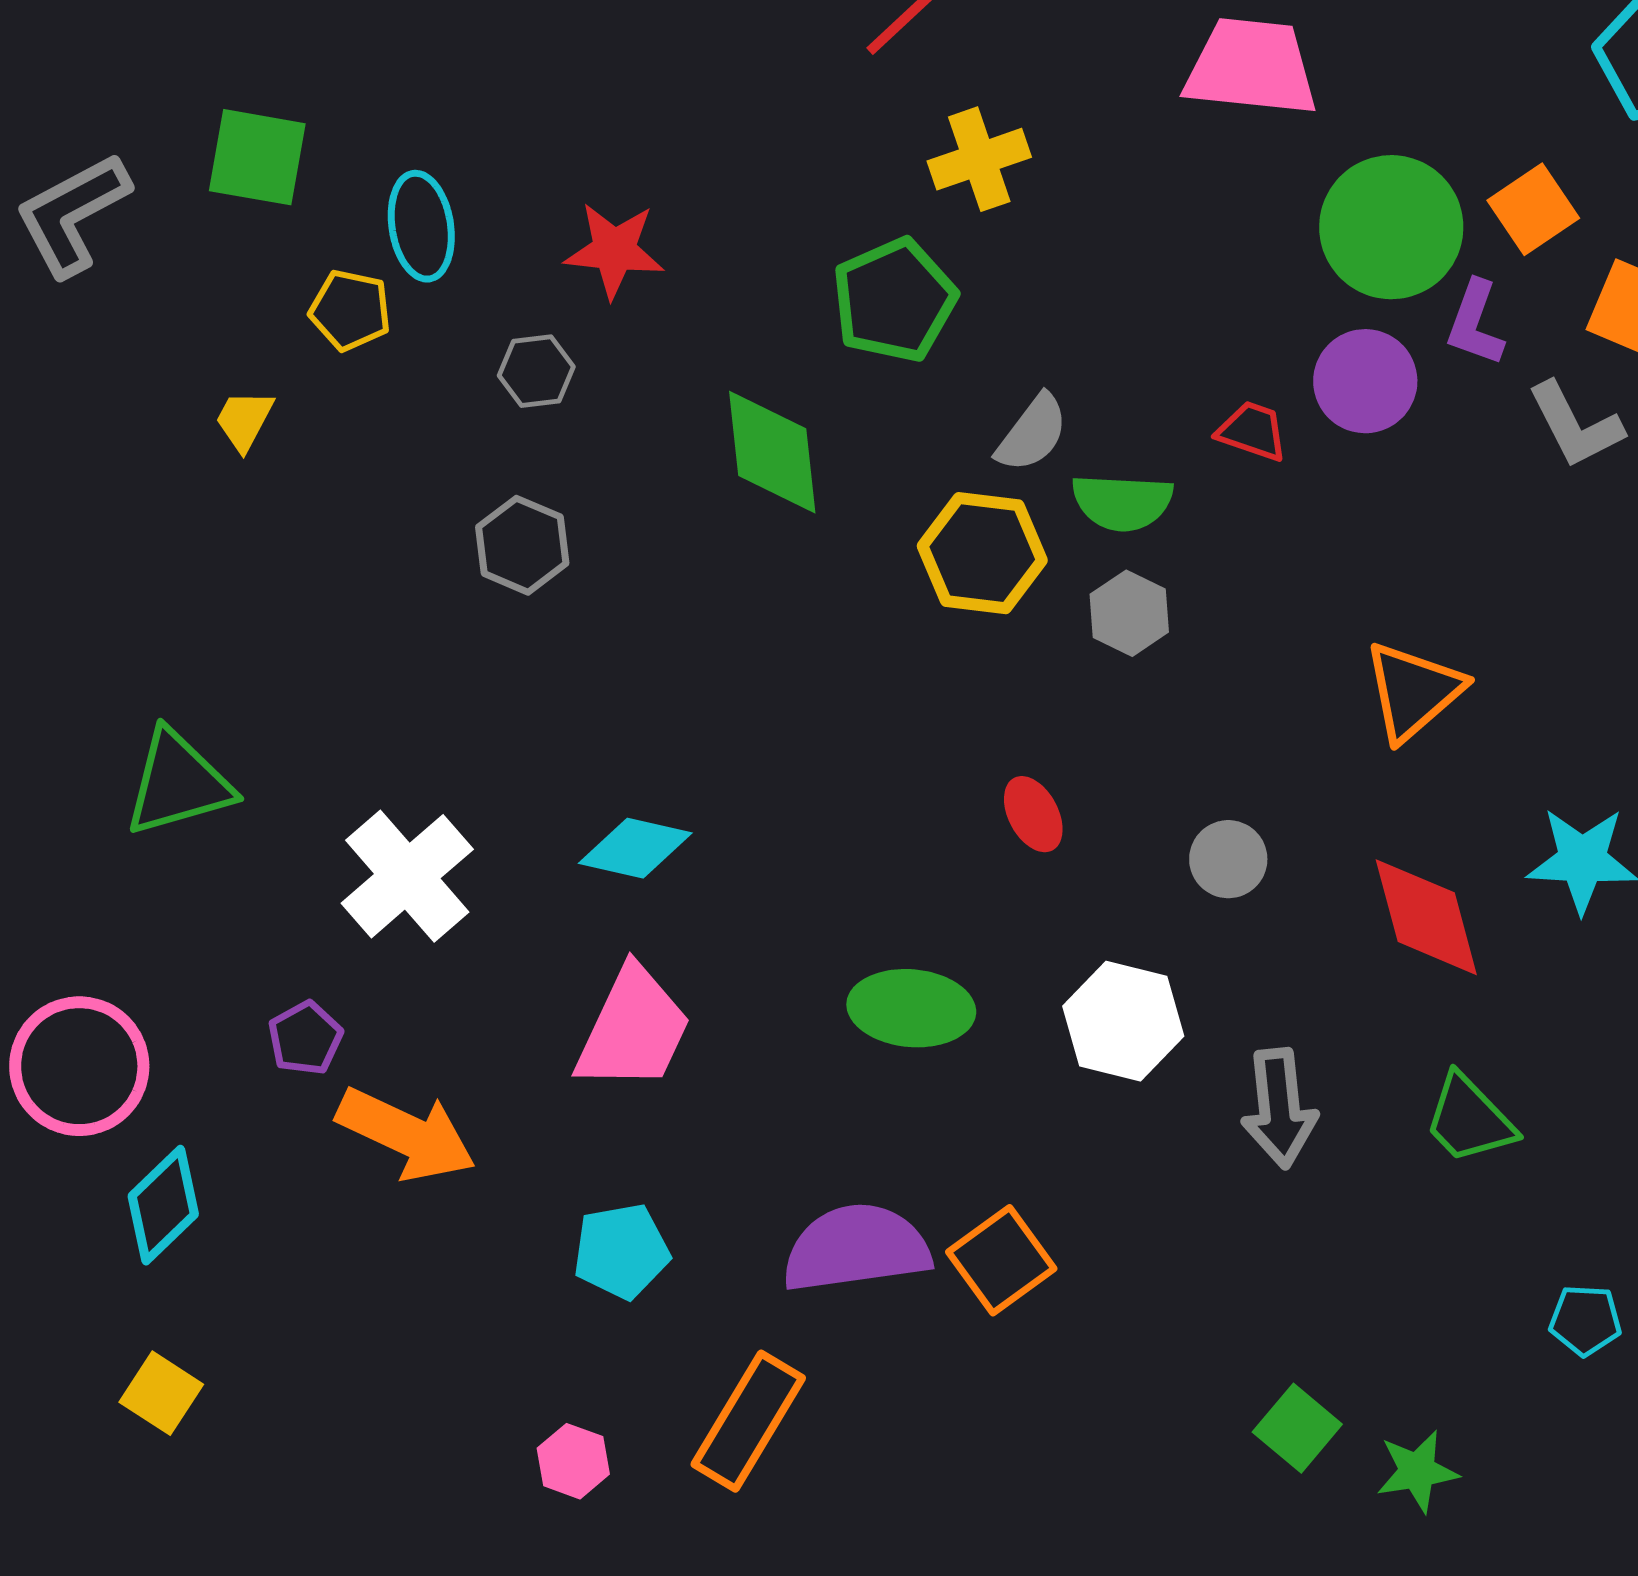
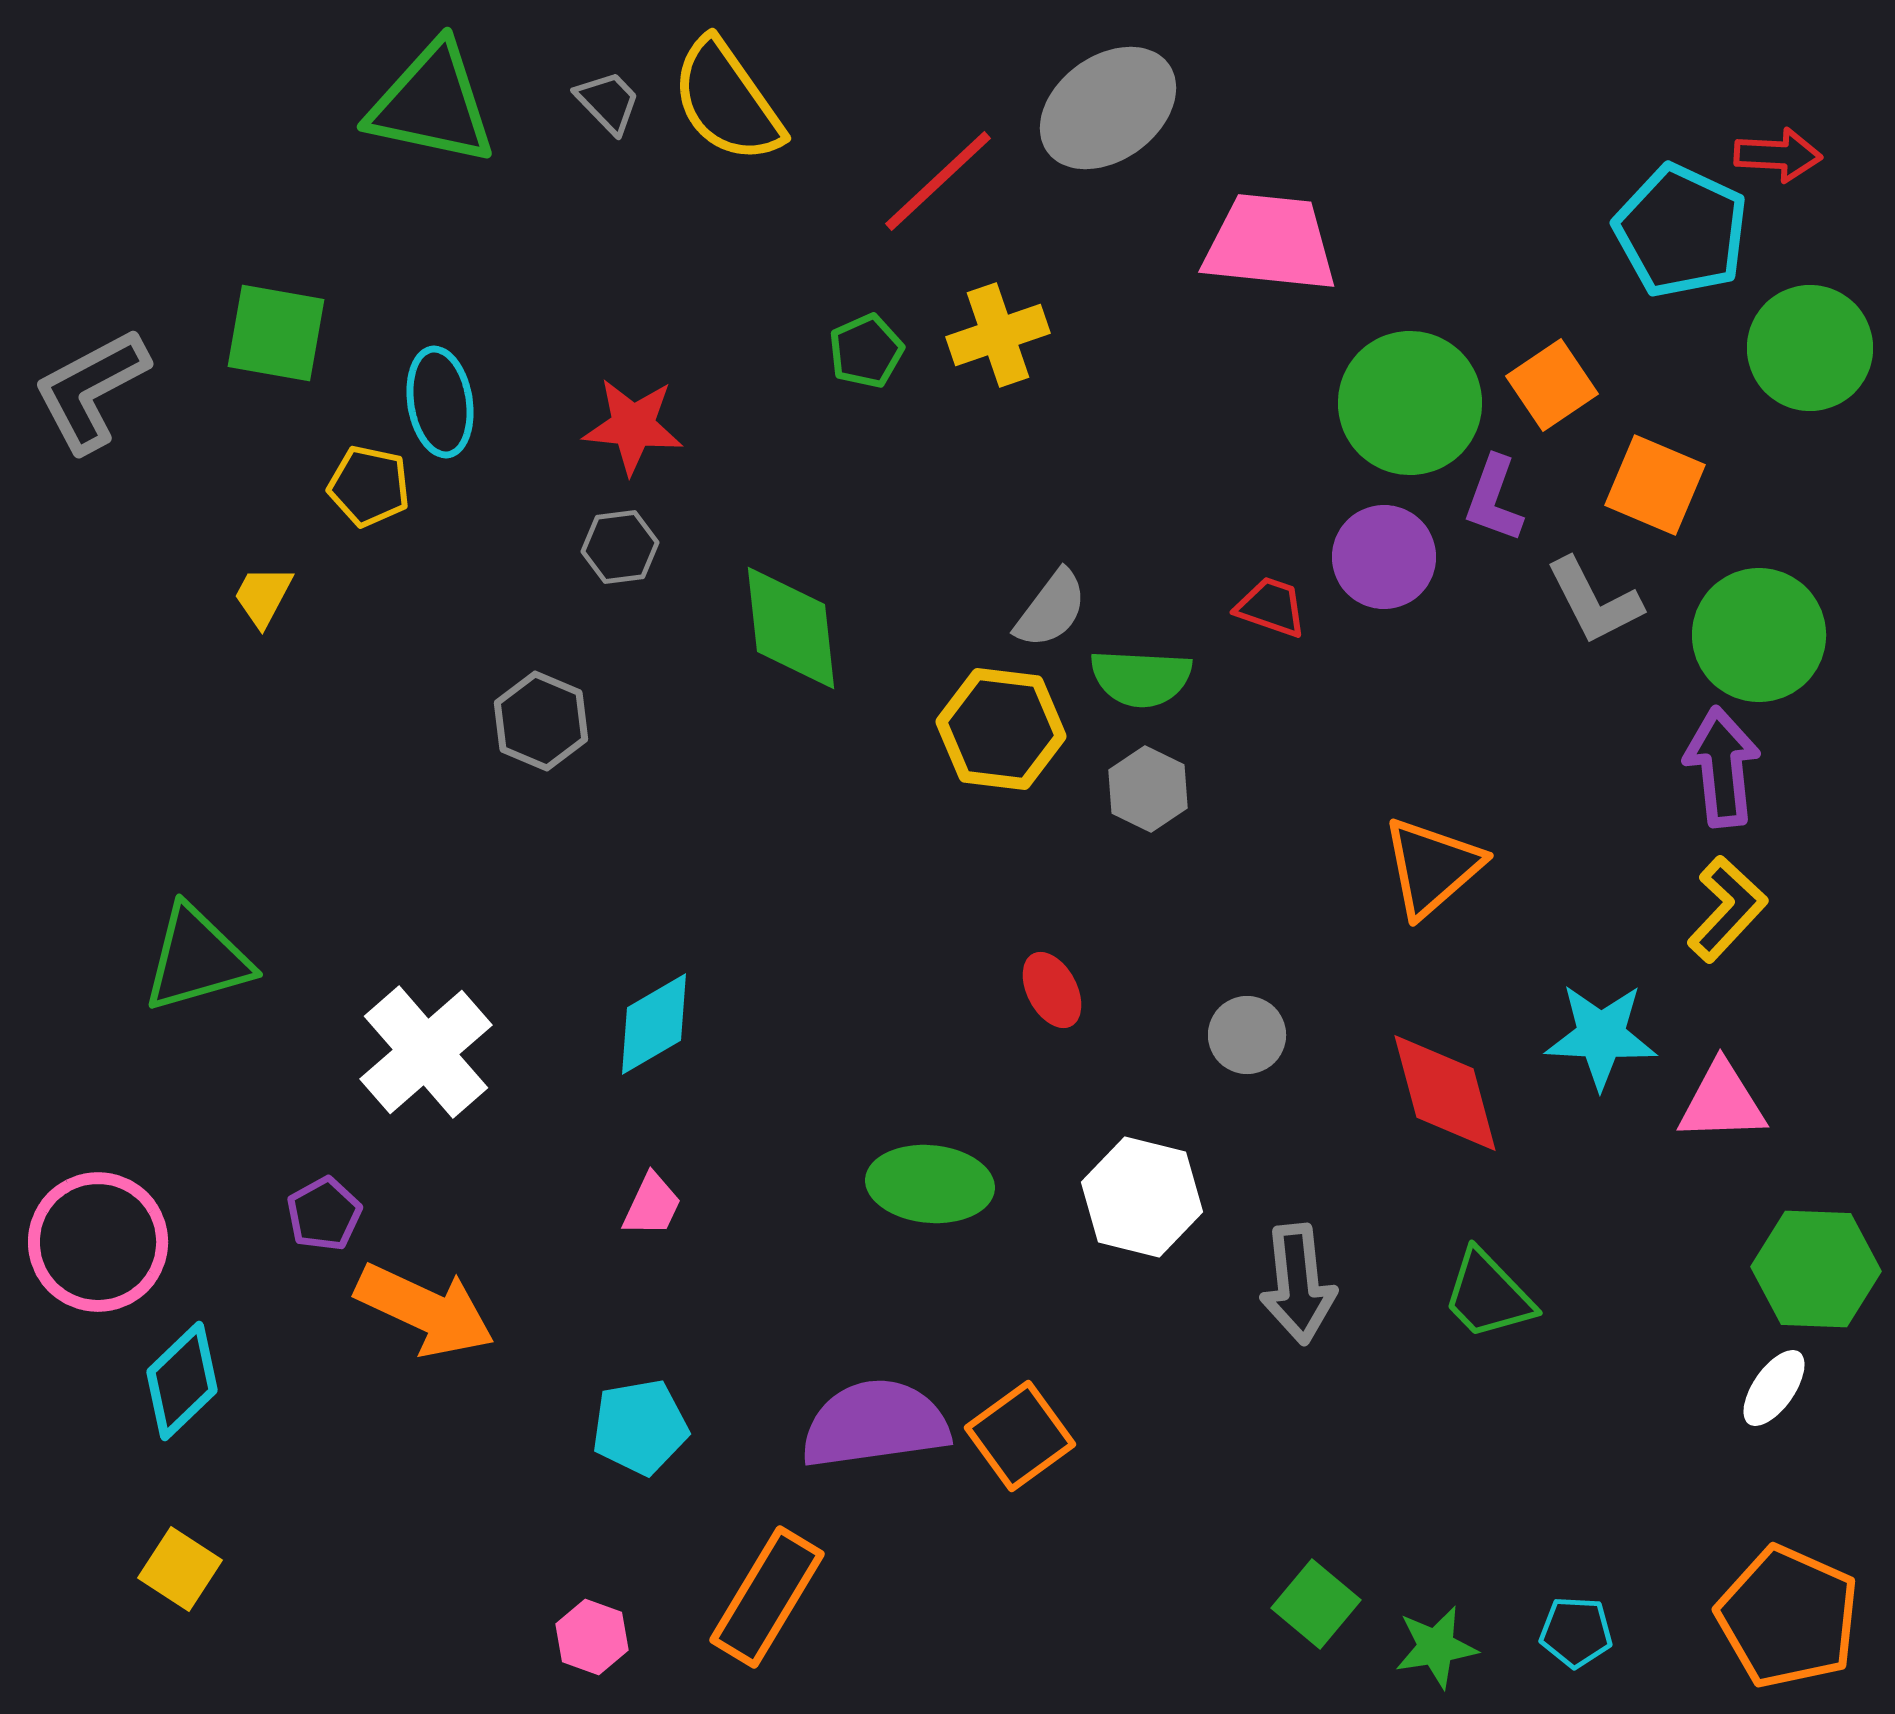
green pentagon: (894, 300) -> (866, 351), moved, size x0.6
gray hexagon: (536, 371) -> (620, 547), moved
cyan diamond: (635, 848) -> (654, 1024), turned -43
pink trapezoid: (633, 1029) -> (652, 1205), size x0.5
cyan pentagon: (1585, 1320) -> (1576, 1632), moved

